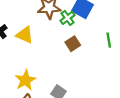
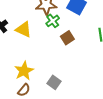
green cross: (67, 18) -> (53, 21), moved

